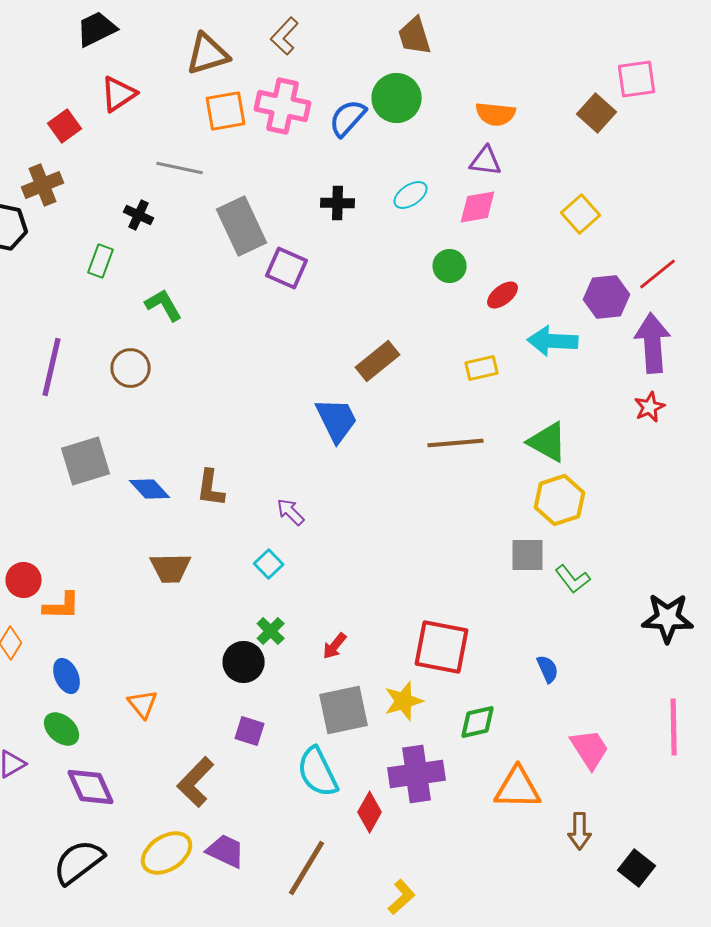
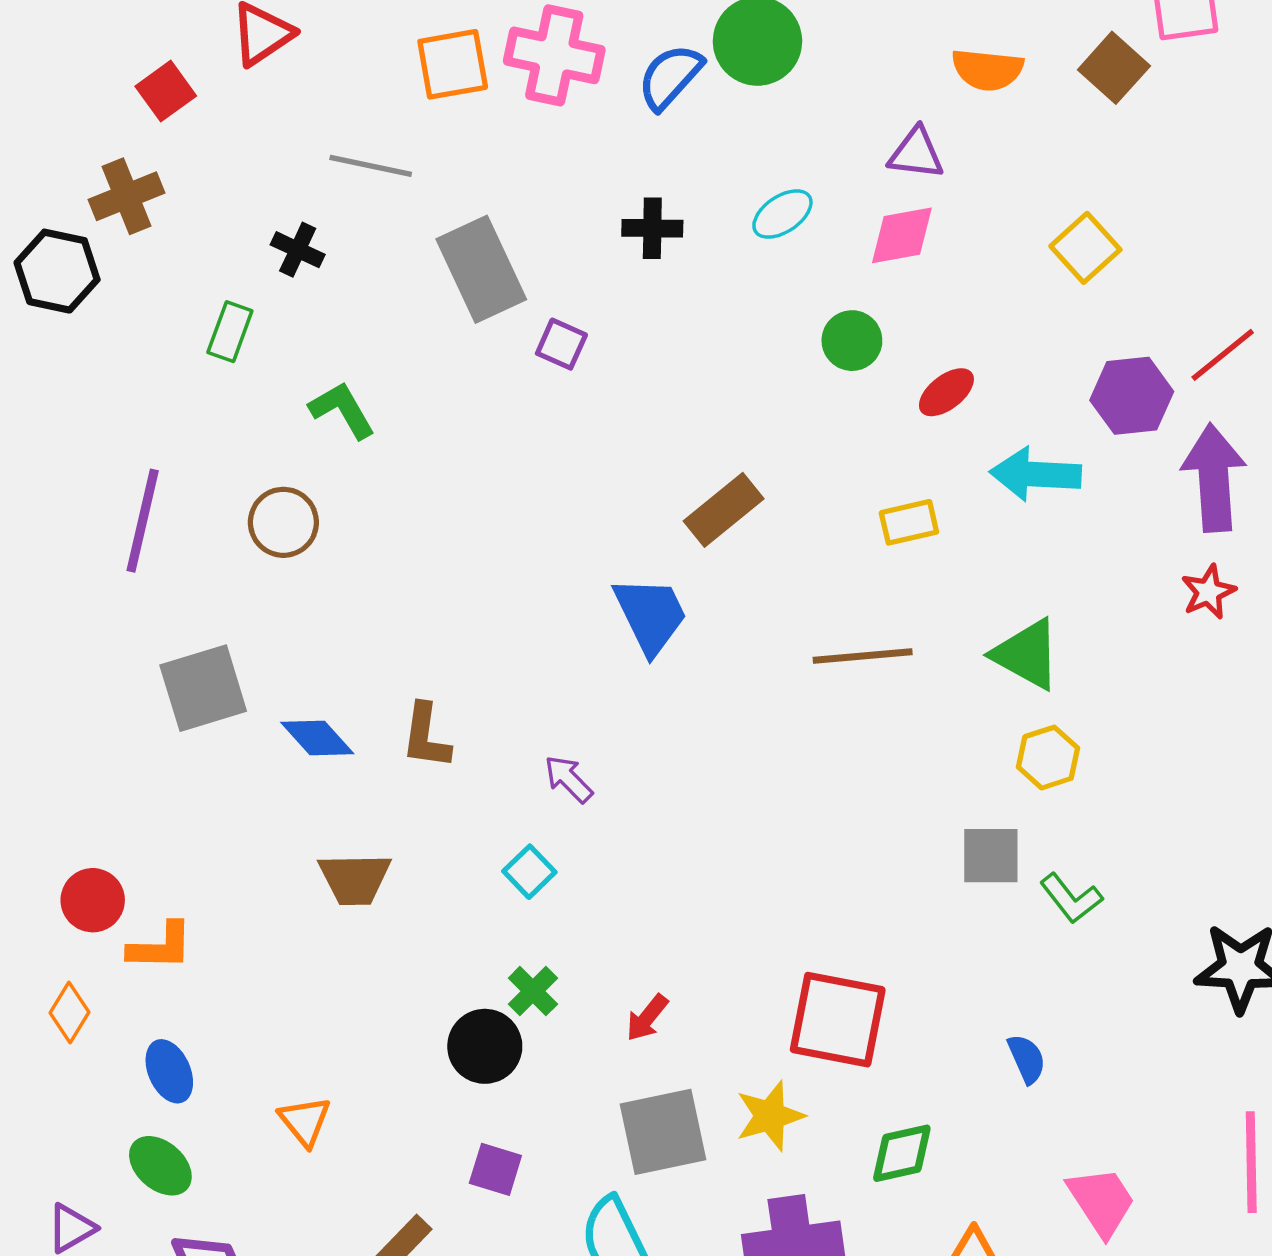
orange semicircle: (496, 114) -> (987, 70), moved
purple square: (287, 268) -> (561, 344), size x0.7
yellow hexagon: (560, 500) -> (1048, 758), size x0.7

